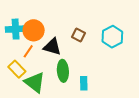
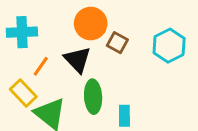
orange circle: (34, 30) -> (91, 24), moved
black triangle: (52, 47) -> (77, 60), turned 30

